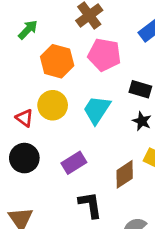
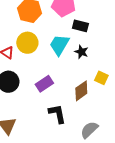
black rectangle: (140, 89) -> (80, 26), moved
black star: (142, 121) -> (81, 52), moved

